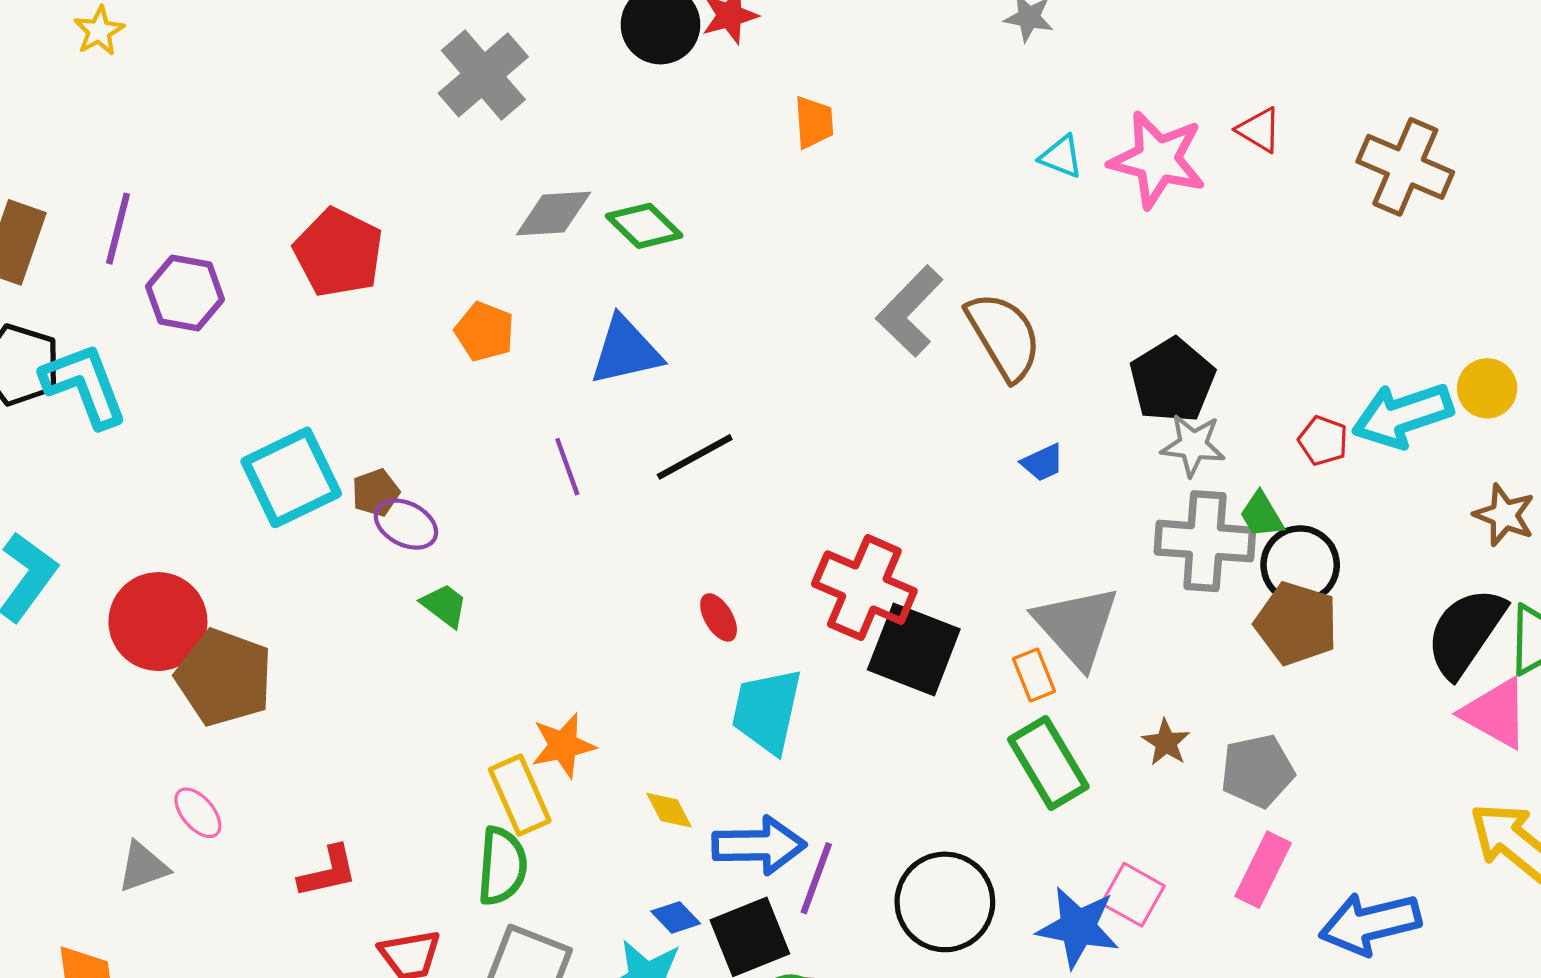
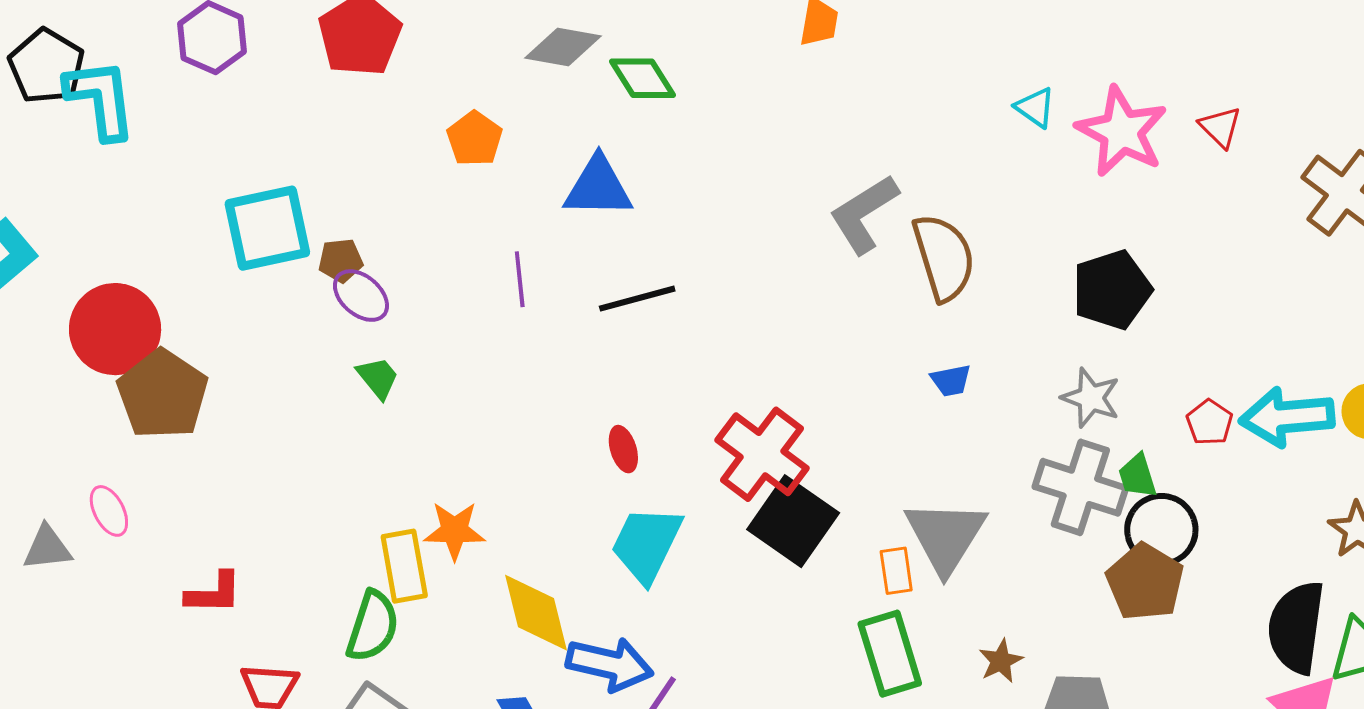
black pentagon: (1172, 380) -> (1112, 290), moved
black semicircle: (1466, 632) -> (1296, 627), turned -40
yellow diamond: (669, 810) -> (536, 613), size x1.8

